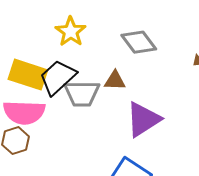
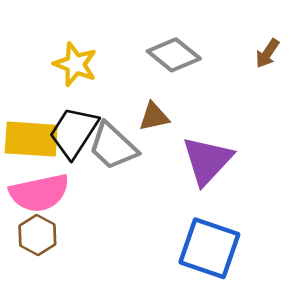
gray trapezoid: (82, 94) -> (113, 146), turned 57

